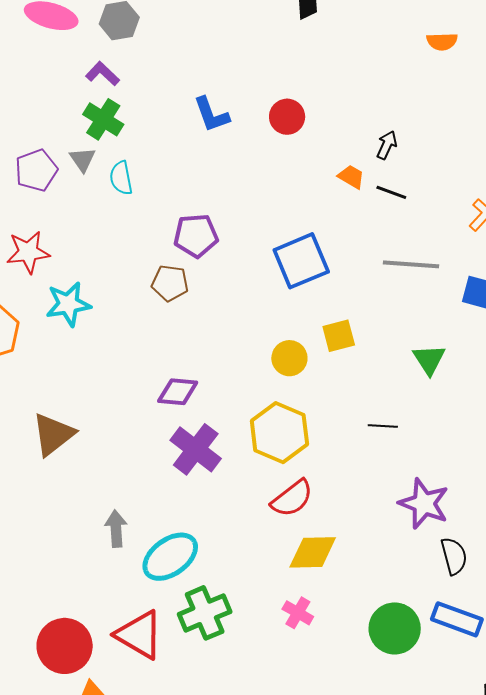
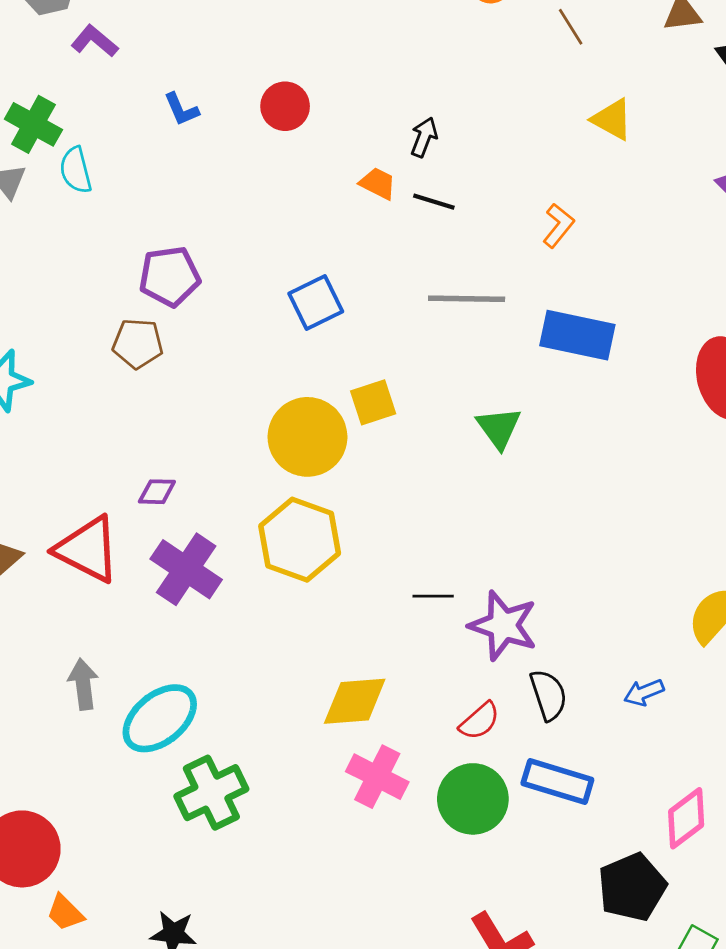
purple L-shape: (103, 74) -> (95, 41), moved
blue L-shape: (211, 115) -> (181, 109), size x0.7
cyan semicircle: (121, 178) -> (76, 170), moved
blue square: (301, 261) -> (316, 303), size x0.7
yellow circle: (289, 358) -> (307, 437), size x1.6
purple diamond: (178, 392) -> (157, 492), size x0.7
black line: (383, 426) -> (433, 596), moved
red semicircle: (292, 498) -> (480, 721), moved, size x0.7
pink cross: (298, 613) -> (377, 777), moved, size x1.4
red triangle: (139, 635) -> (88, 549), moved

